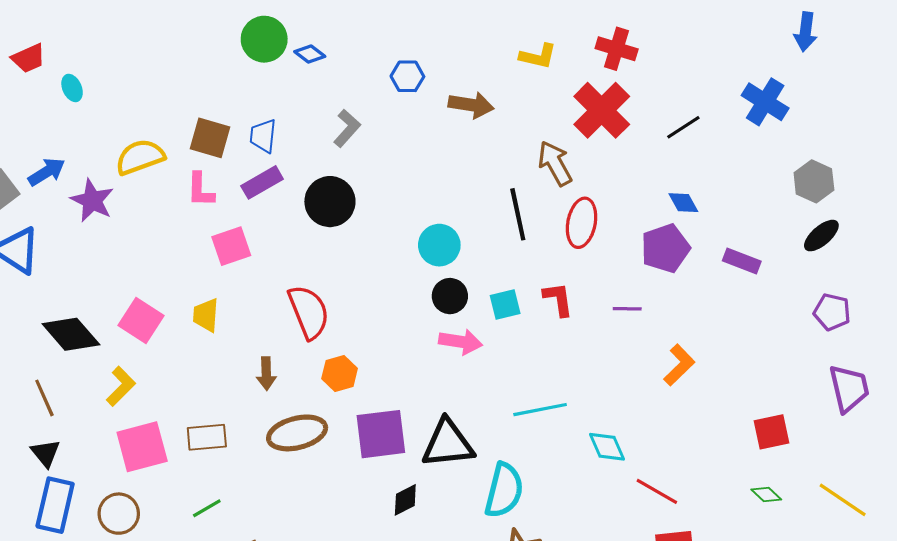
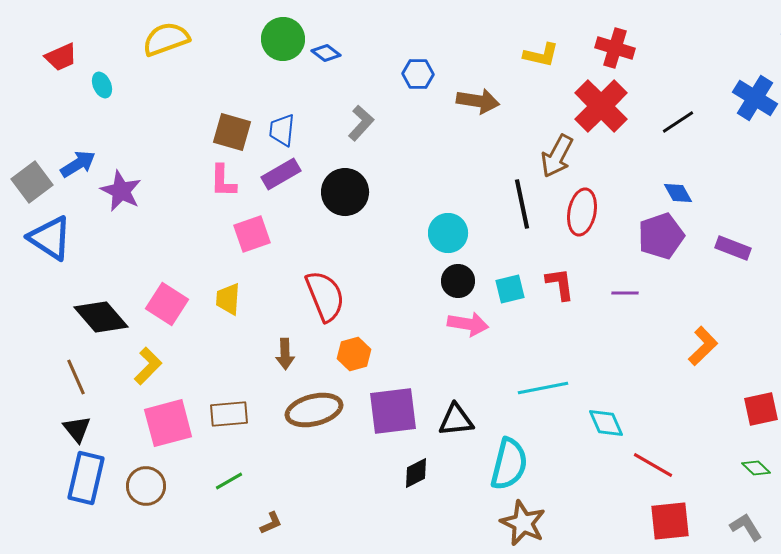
yellow semicircle: (140, 157) -> (166, 39), moved
brown arrow: (555, 163) -> (557, 156), turned -123
orange L-shape: (679, 365) -> (703, 346), moved
black triangle: (448, 444) -> (456, 420), size x0.7

